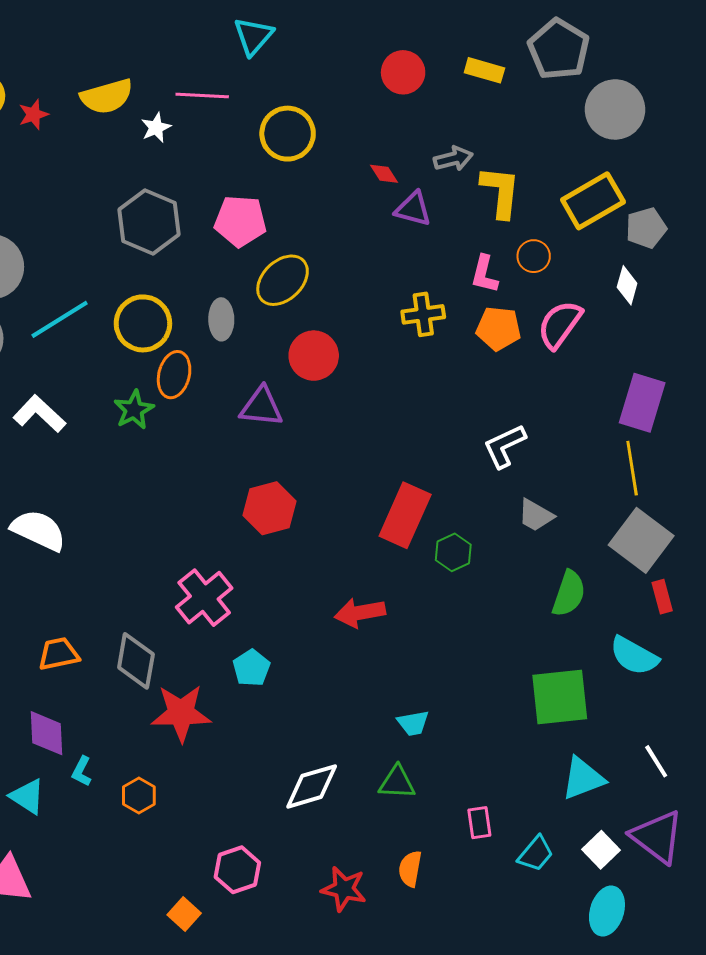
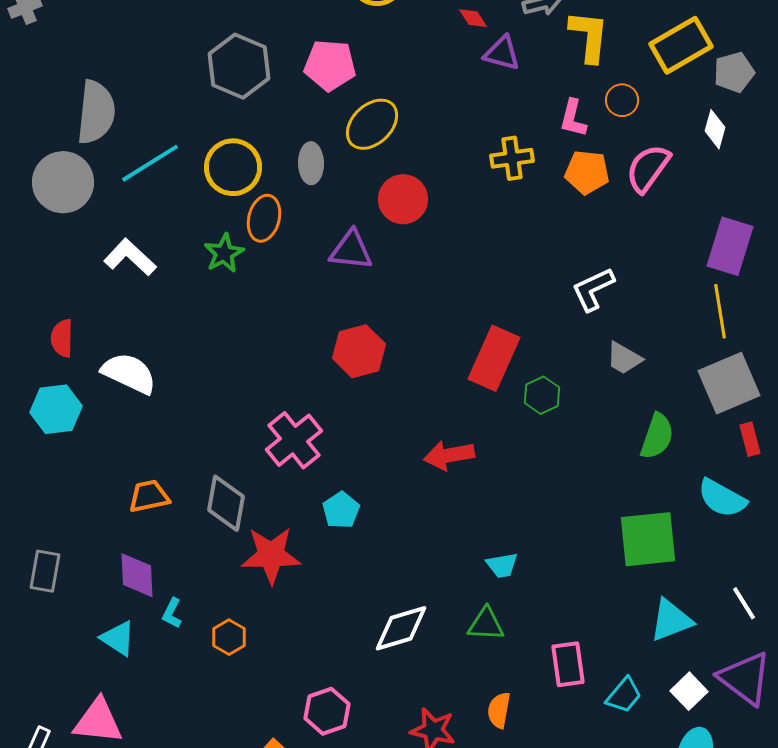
gray square: (641, 540) -> (729, 383), turned 30
pink rectangle: (479, 823) -> (568, 664), size x1.4

